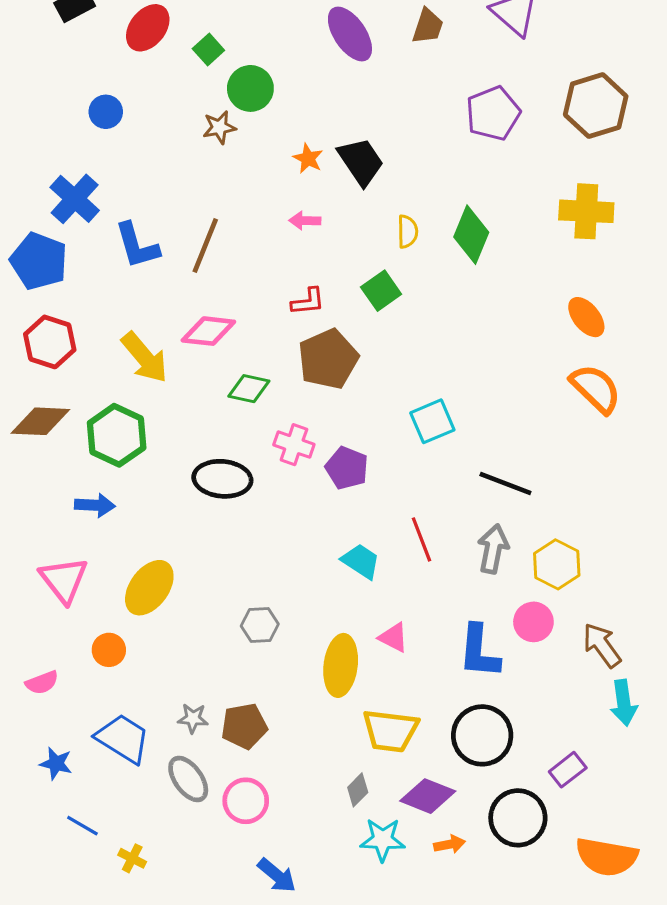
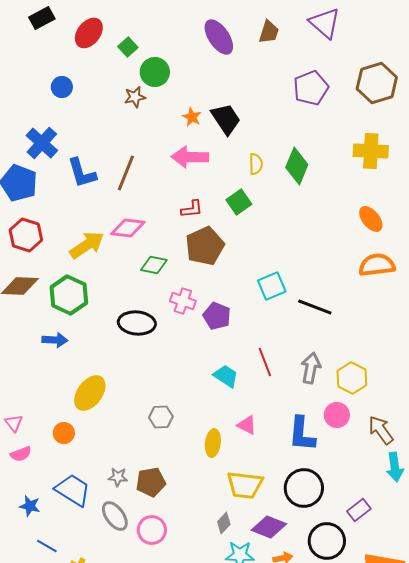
pink arrow: (305, 221) -> (190, 157), size x1.8
yellow arrow: (145, 358) -> (87, 245), turned -84
orange semicircle: (596, 389) -> (377, 265), turned -51
black line: (505, 483) -> (315, 307), moved
pink triangle: (64, 580) -> (14, 423), moved, size x0.6
yellow ellipse: (341, 665) -> (213, 443), size x0.7

